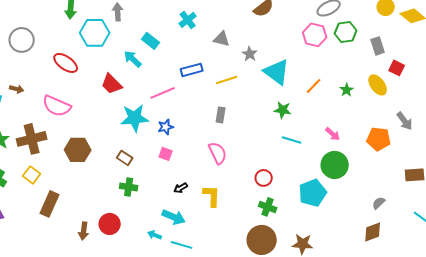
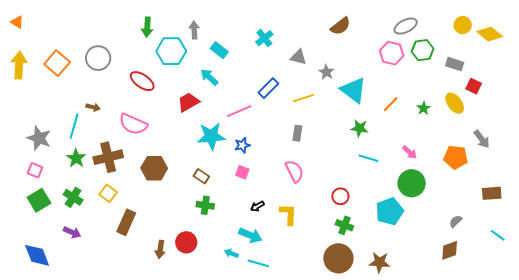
cyan rectangle: (151, 41) -> (219, 50), moved
gray rectangle: (378, 46) -> (455, 64), turned -54
blue rectangle: (192, 70) -> (268, 88), turned -30
red trapezoid: (112, 84) -> (188, 102), turned 105

